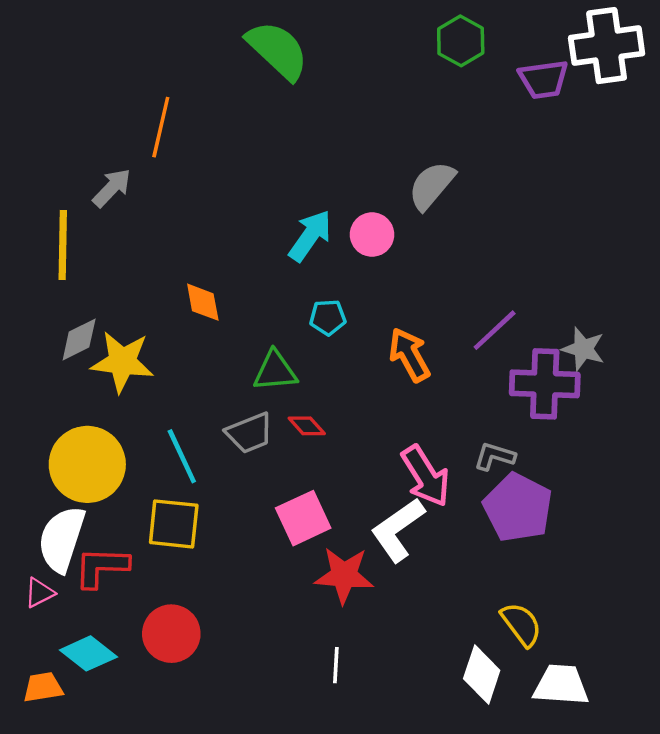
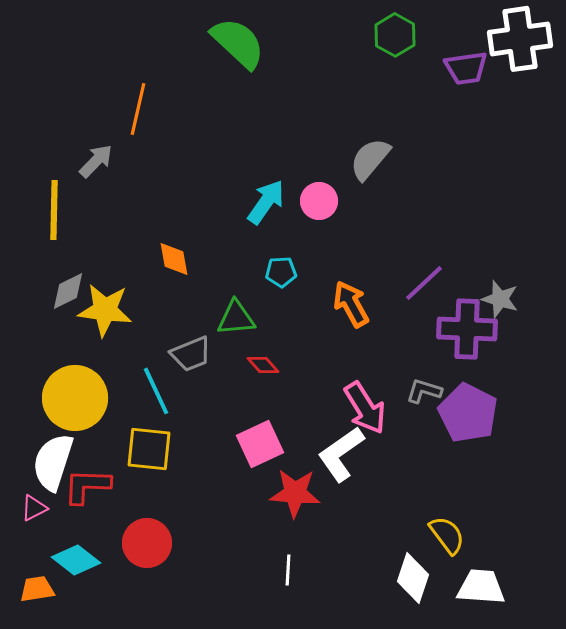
gray trapezoid: (249, 433) -> (191, 354), moved
purple pentagon: (518, 508) -> (468, 413), moved

